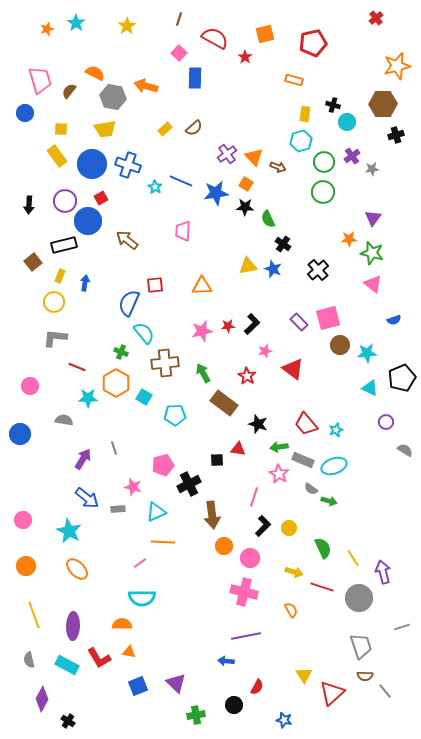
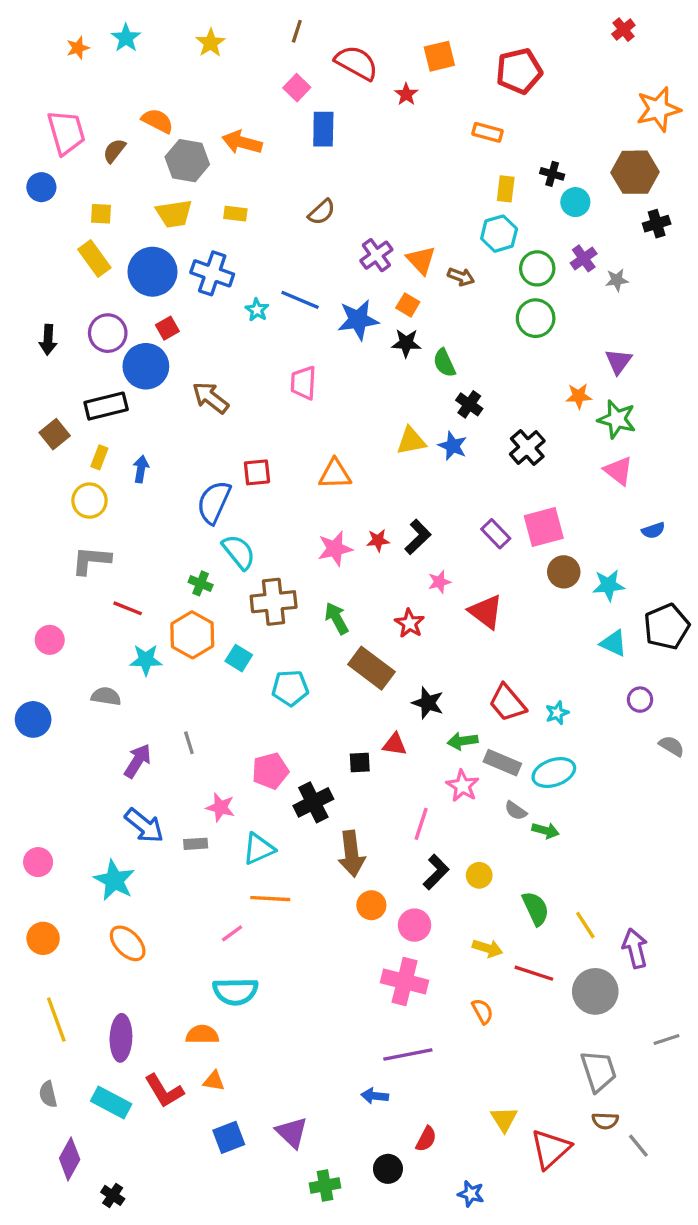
yellow rectangle: (165, 129) -> (235, 214), moved, turned 48

